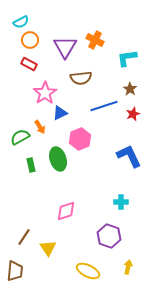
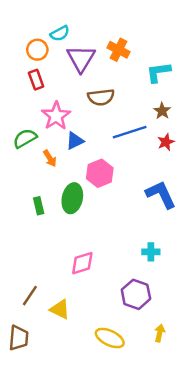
cyan semicircle: (21, 22) -> (60, 33), moved
red rectangle: (29, 64) -> (36, 80), turned 42
green semicircle: (20, 137) -> (25, 138), moved
green ellipse: (58, 159) -> (72, 198), turned 30
yellow triangle: (48, 248) -> (60, 309), turned -30

